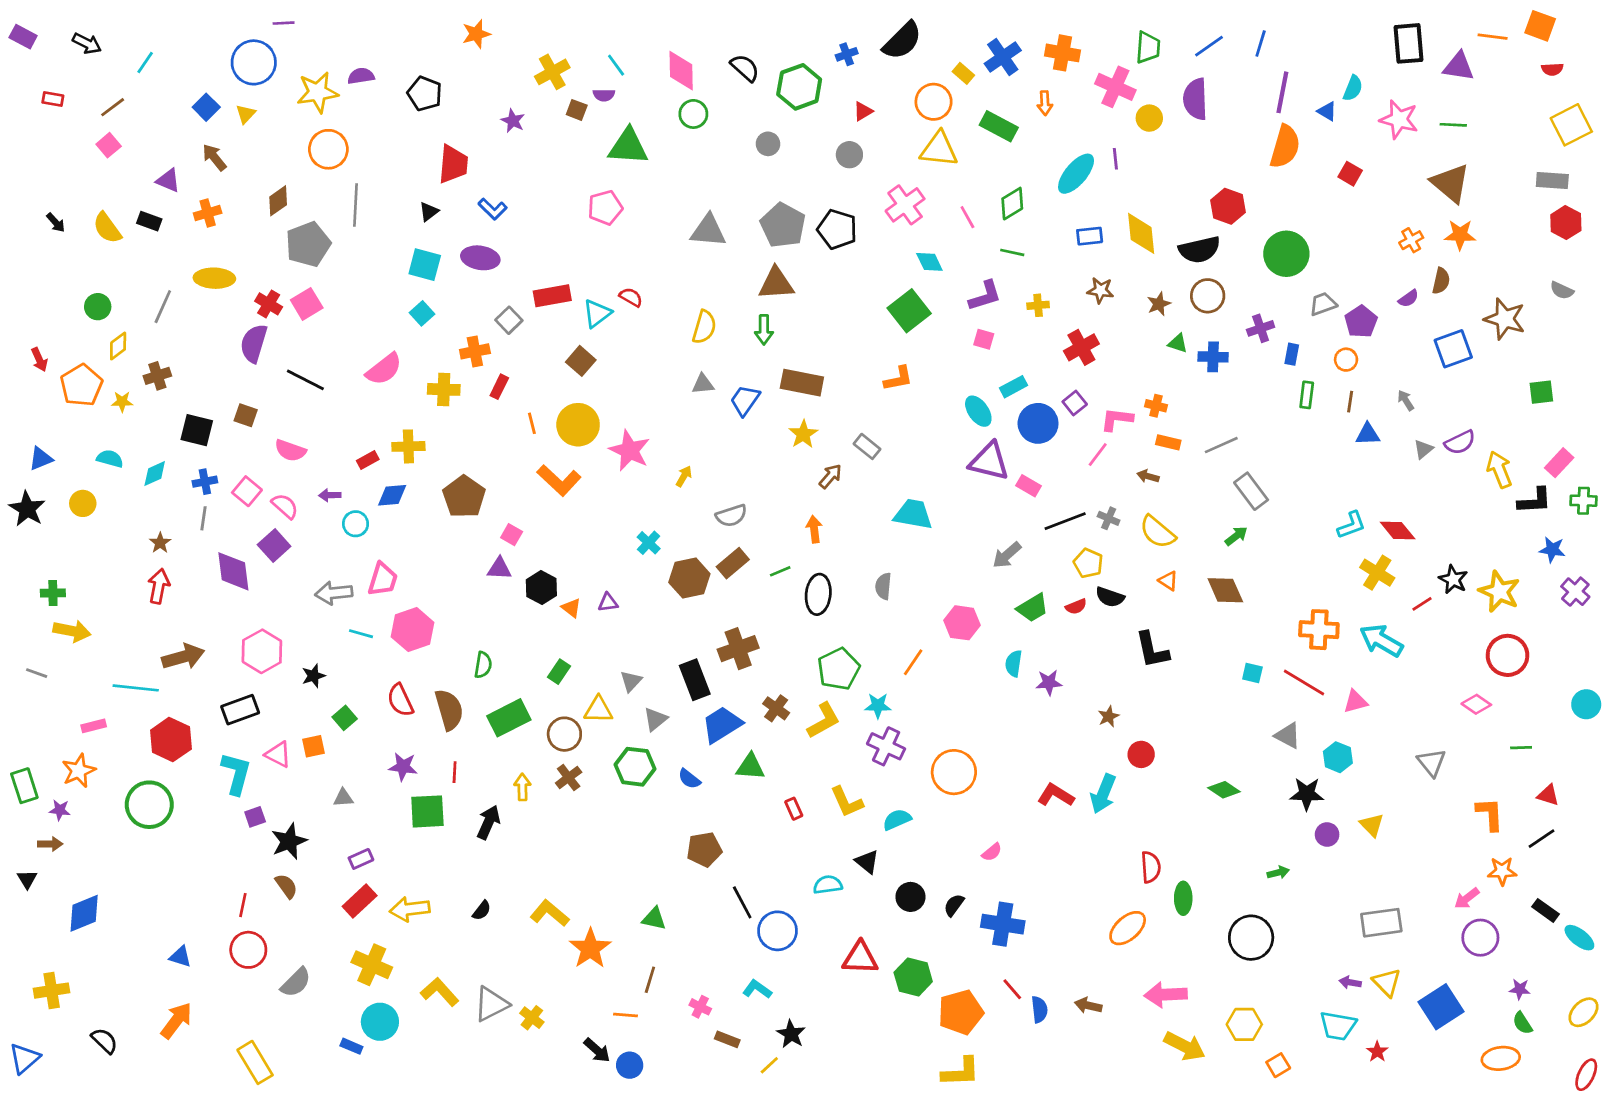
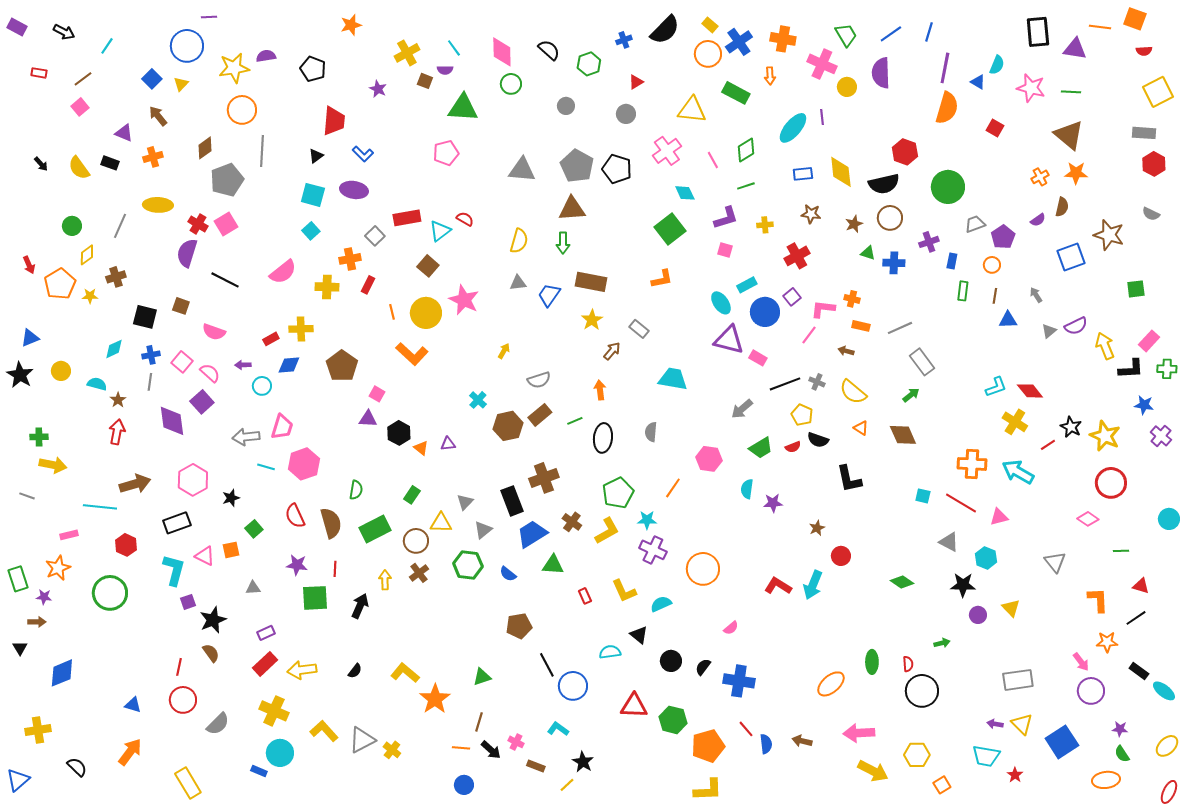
green trapezoid: (1148, 47) -> (846, 35), turned -35
yellow rectangle: (963, 73) -> (710, 25), moved
green hexagon: (799, 87) -> (589, 64), size x0.7
orange circle: (934, 102) -> (708, 54), moved
green line: (1012, 252) -> (746, 186), turned -30
pink star: (630, 450) -> (464, 300), moved
cyan semicircle: (110, 459) -> (97, 384), moved
red hexagon: (171, 740) -> (126, 545), size x0.7
red semicircle: (1151, 867) -> (908, 664), moved, size x0.7
pink arrow: (1467, 898) -> (1081, 662), turned -90
green triangle: (654, 919) -> (482, 677), turned -30
black arrow: (597, 1050) -> (491, 750), moved

